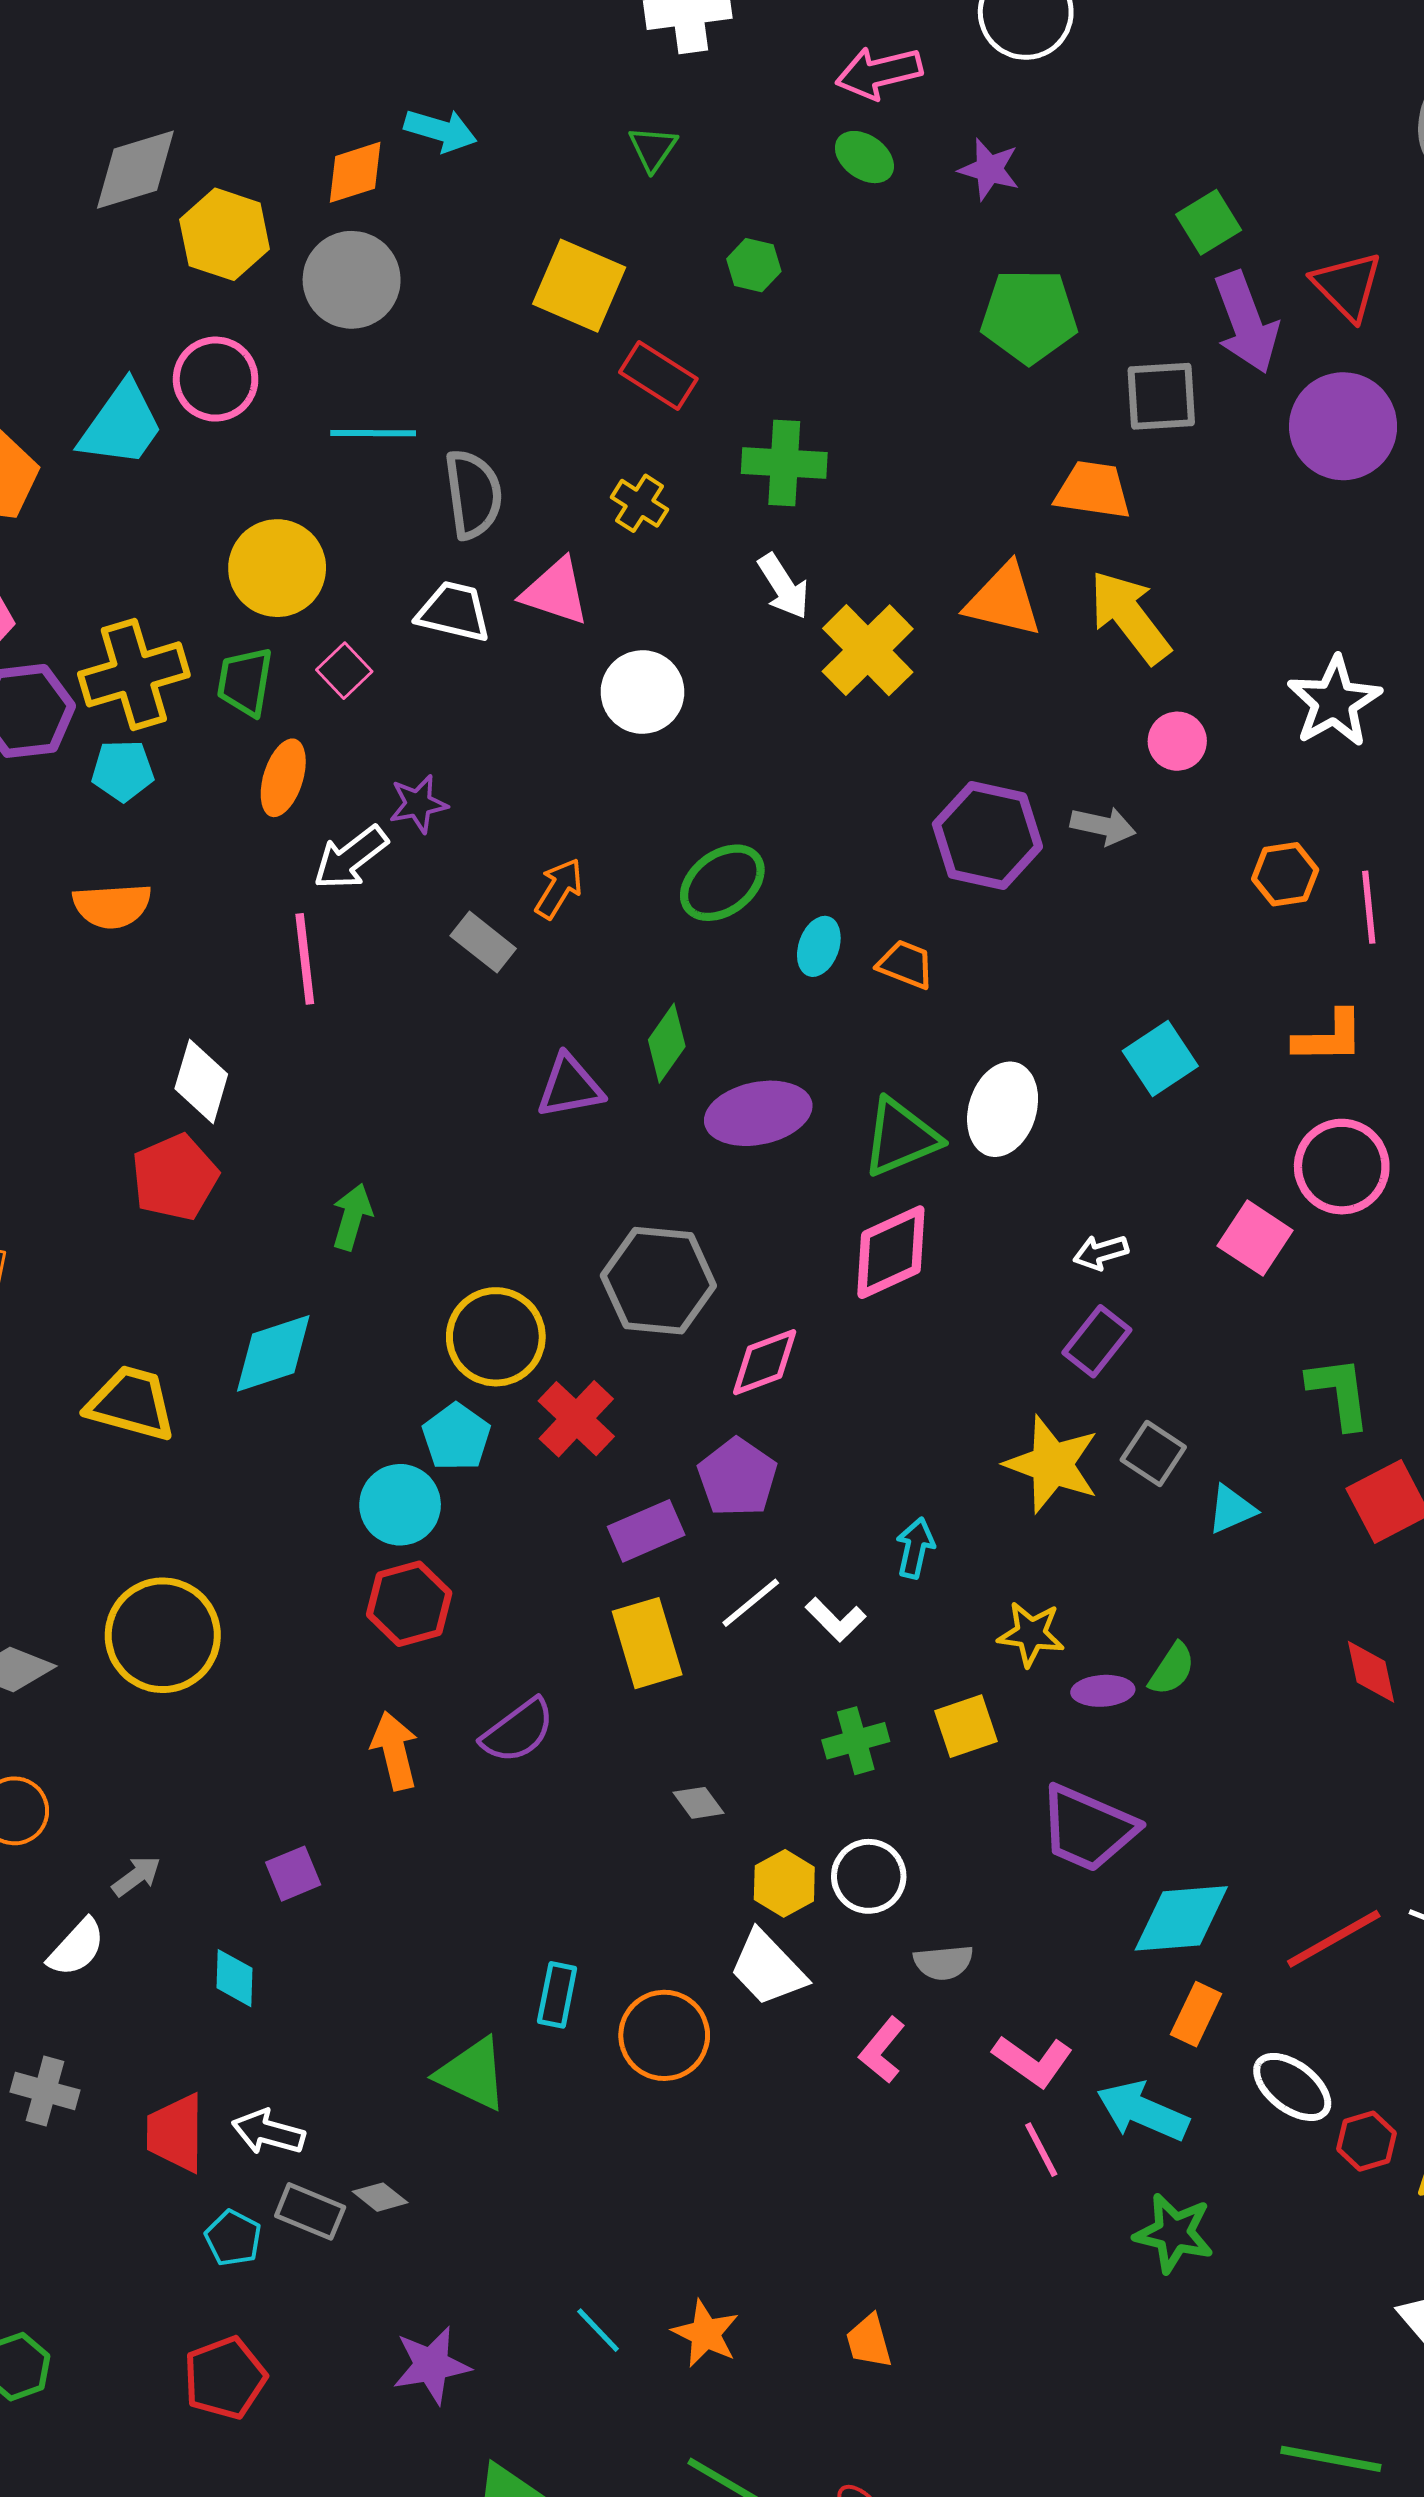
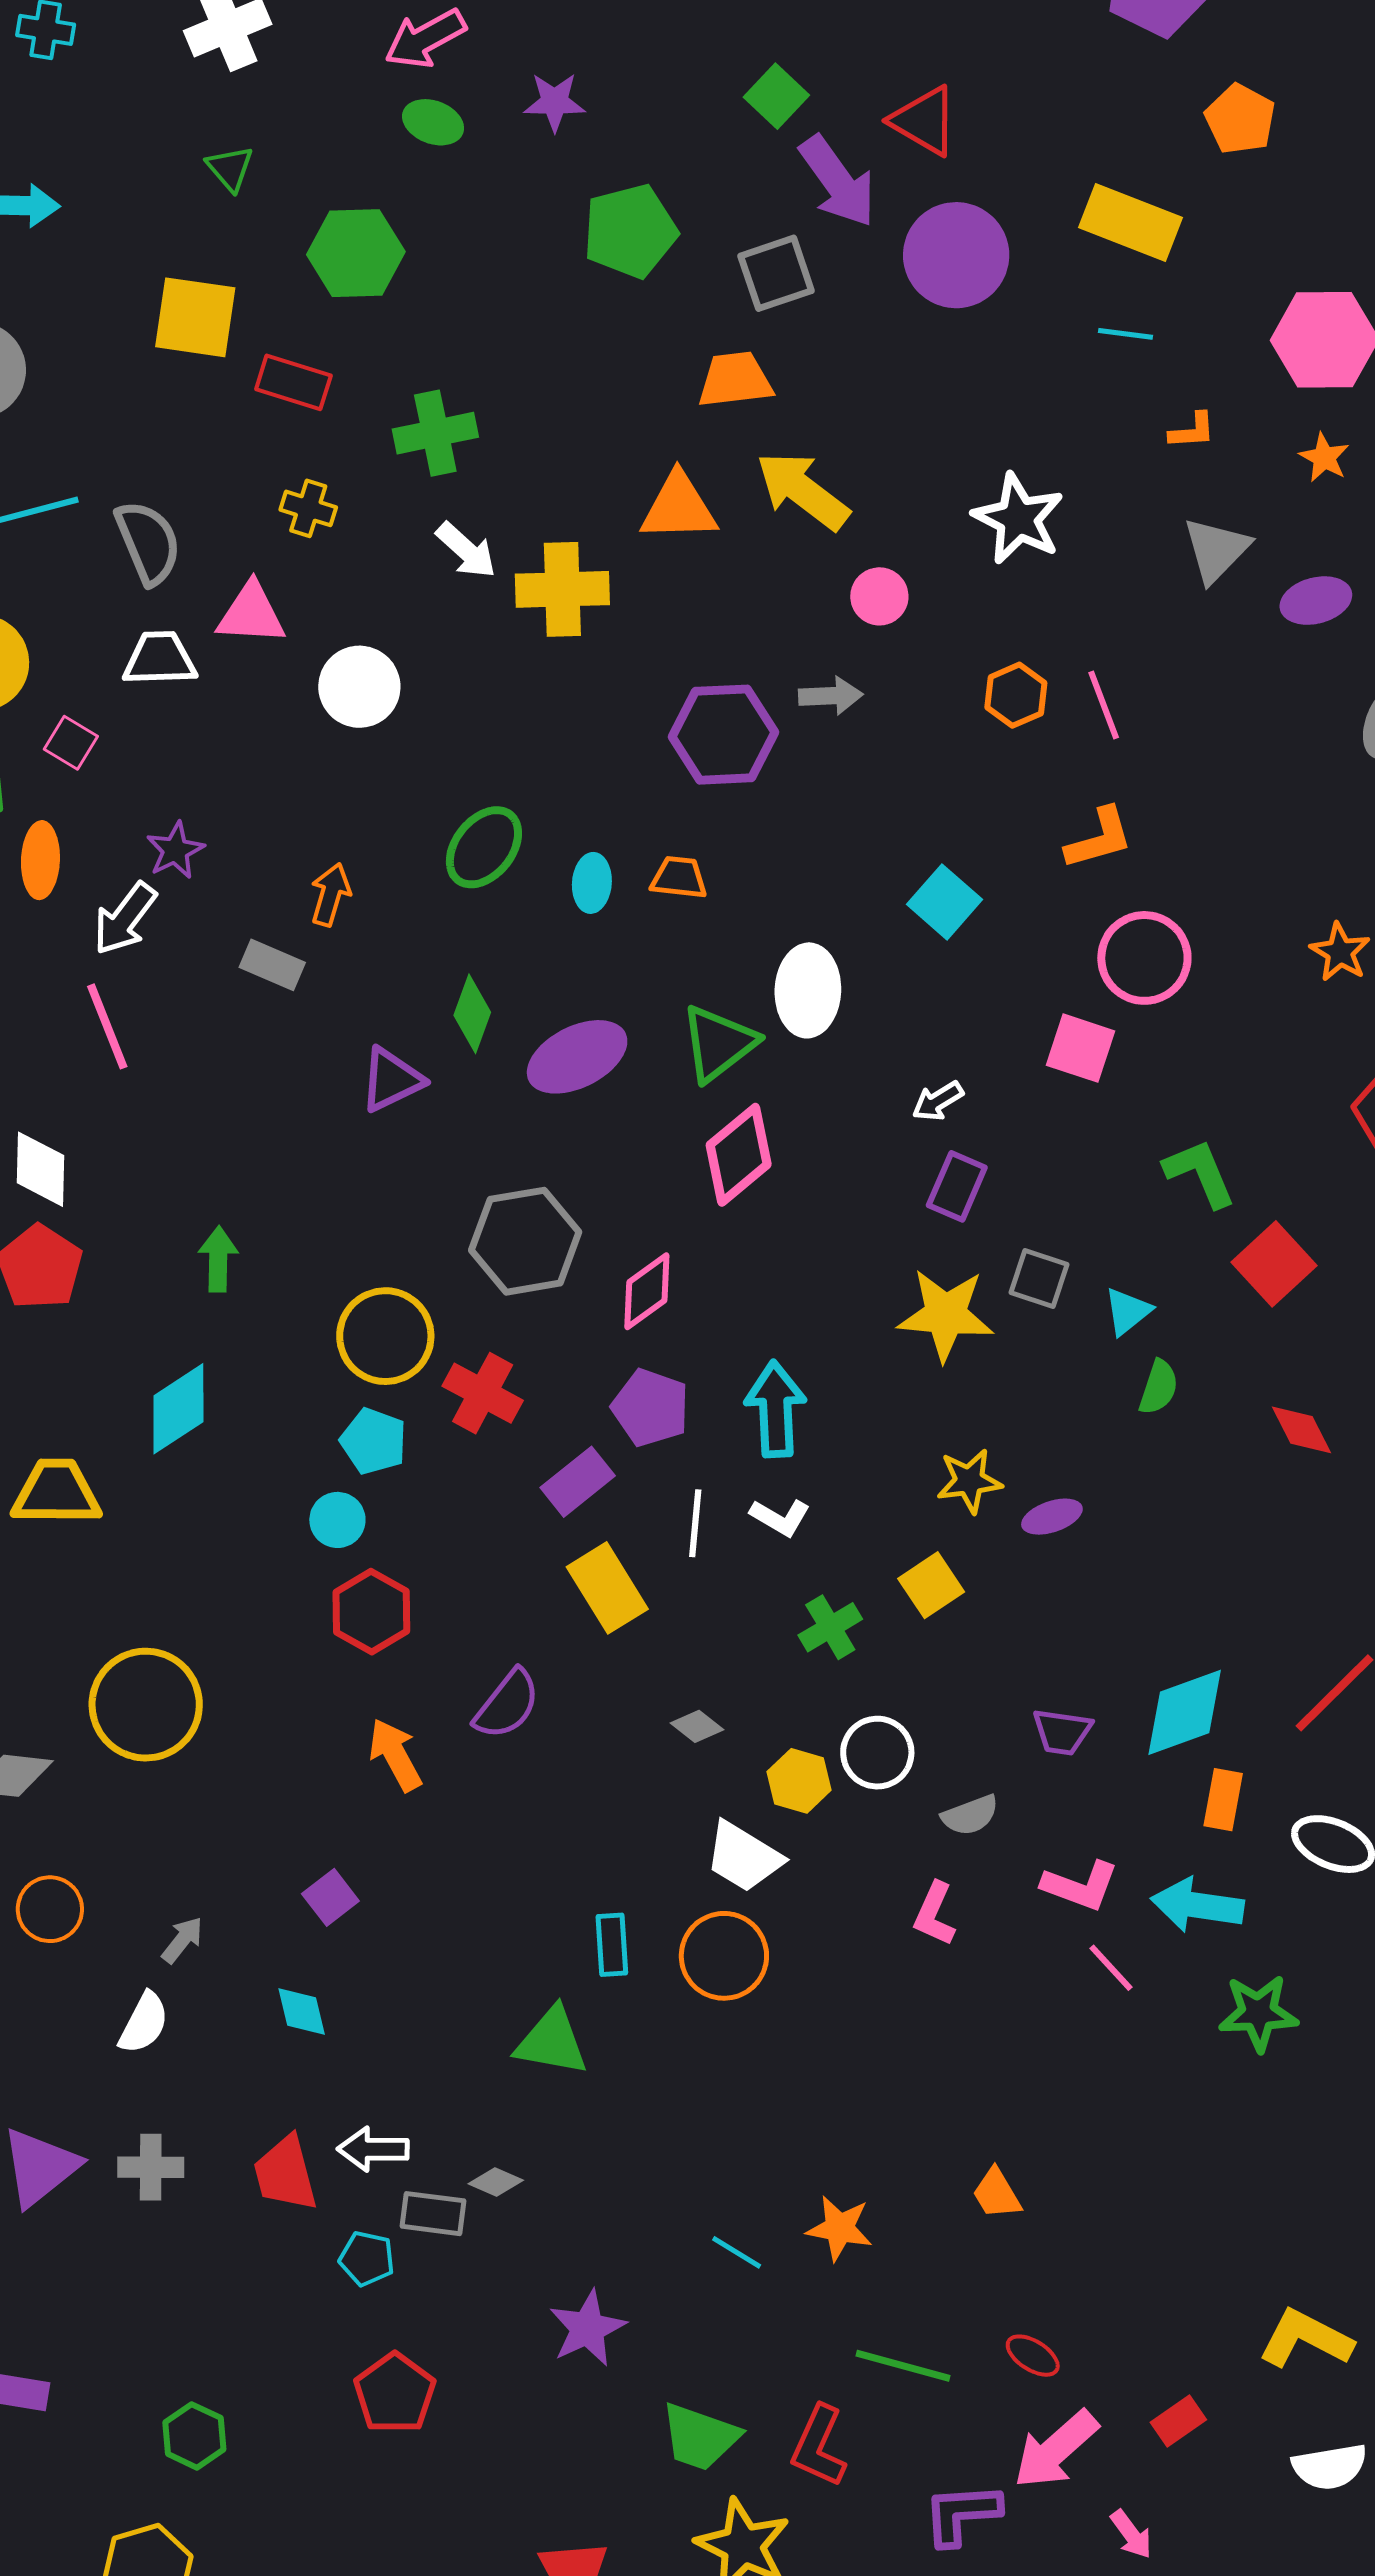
green hexagon: (754, 265) -> (356, 253), size x1.8
yellow cross: (868, 650) -> (562, 589), turned -32
cyan circle: (400, 1505) -> (337, 1520), size x0.7
cyan arrow: (915, 1548) -> (776, 1409), moved, size x1.6
white line: (751, 1603) -> (695, 1523), turned -30
green semicircle: (1172, 1669) -> (1159, 1387), moved
purple trapezoid: (1088, 1828) -> (1062, 1732), moved, size x0.6
white trapezoid: (768, 1968) -> (744, 1857), moved

